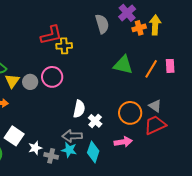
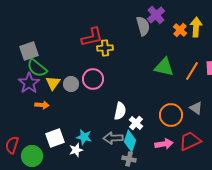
purple cross: (127, 13) -> (156, 15), moved
orange cross: (139, 28) -> (180, 30), turned -32
red trapezoid: (155, 125) -> (190, 141), moved
white square: (14, 136) -> (55, 138), turned 36
cyan star: (69, 150) -> (84, 137), moved
cyan diamond: (93, 152) -> (130, 141), moved
gray cross: (51, 156) -> (129, 159), moved

